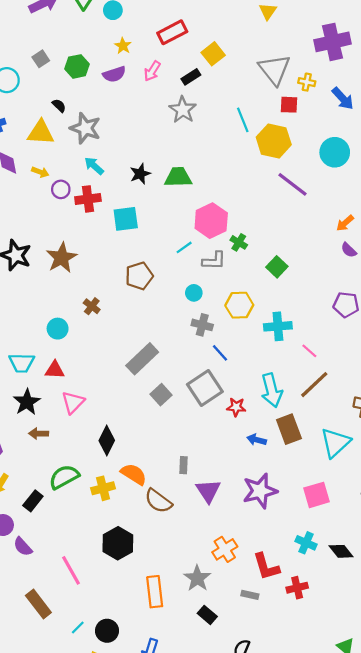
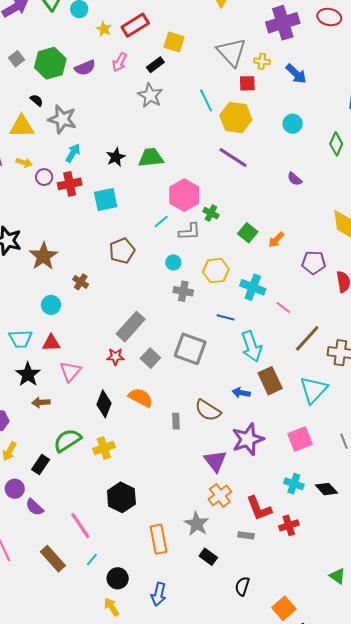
yellow star: (123, 46) -> (104, 29), moved
yellow square: (213, 54) -> (174, 42), turned -30
green hexagon: (77, 66) -> (50, 63), size x1.4
cyan circle: (335, 152) -> (293, 124), size x0.7
cyan arrow: (94, 166) -> (73, 153), turned 84
purple line: (293, 184) -> (233, 157), moved
orange arrow: (345, 223) -> (276, 240), moved
purple semicircle: (349, 250) -> (295, 179), moved
brown star: (62, 258) -> (43, 256), moved
cyan cross: (278, 326) -> (253, 287), turned 30
blue line: (220, 353) -> (226, 317), moved, turned -30
brown line: (314, 385) -> (307, 338), moved
gray square: (205, 388) -> (190, 349), turned -32
red star: (236, 407) -> (115, 357), moved
orange semicircle: (134, 474) -> (141, 398), moved
purple triangle: (208, 491) -> (215, 461), moved
brown semicircle: (158, 501) -> (208, 410), moved
cyan line: (78, 627) -> (92, 559), moved

